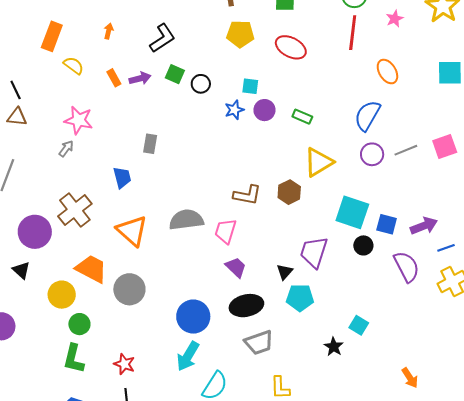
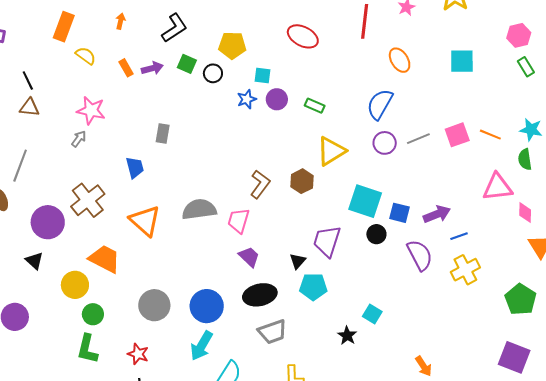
yellow pentagon: (240, 34) -> (232, 45), moved
brown L-shape: (247, 195) -> (260, 184), turned -64
gray circle: (129, 289) -> (154, 305), moved

